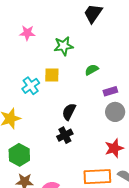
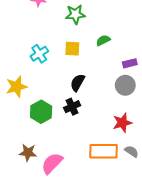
yellow square: (52, 75) -> (72, 49), moved
purple rectangle: (110, 91) -> (130, 63), moved
green hexagon: (19, 155) -> (41, 112), moved

